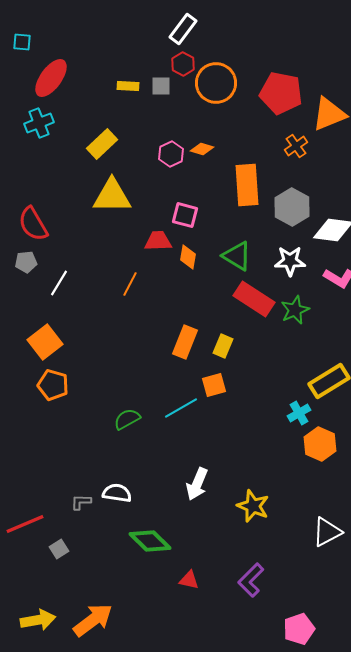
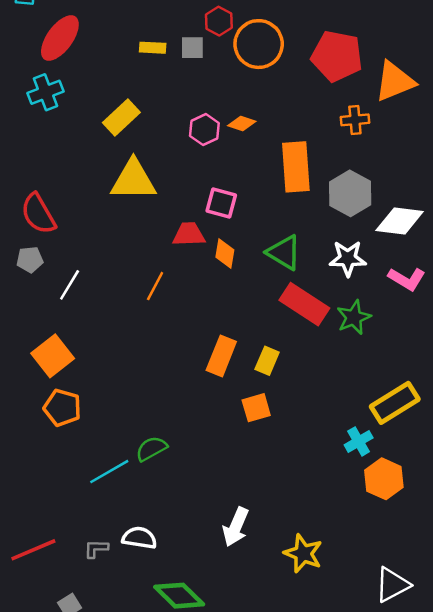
orange cross: (296, 146) -> (355, 120), turned 30
cyan line: (181, 408) -> (109, 472), moved
red line: (25, 524) -> (33, 550), moved

